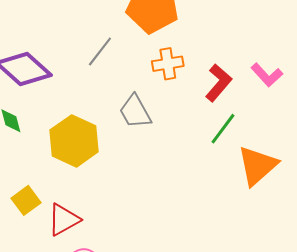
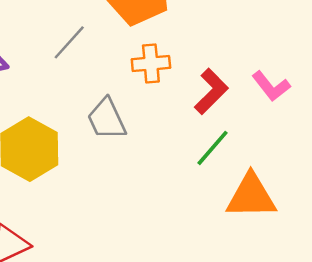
orange triangle: (257, 166) -> (251, 196), turned 36

